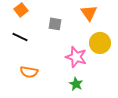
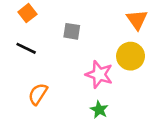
orange triangle: (89, 13) -> (137, 20), moved
orange semicircle: (29, 72) -> (38, 94), turned 114

